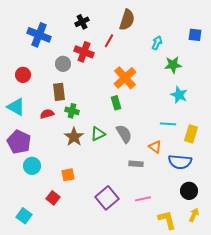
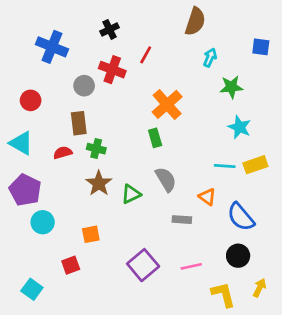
brown semicircle: (127, 20) -> (195, 21), moved
green triangle: (98, 134) -> (131, 194), moved
yellow rectangle: (191, 134) -> (255, 165), moved, turned 54
blue semicircle: (180, 162) -> (241, 217), turned 45
black circle: (189, 191) -> (238, 256), moved
red square: (53, 198) -> (71, 265), turned 32

